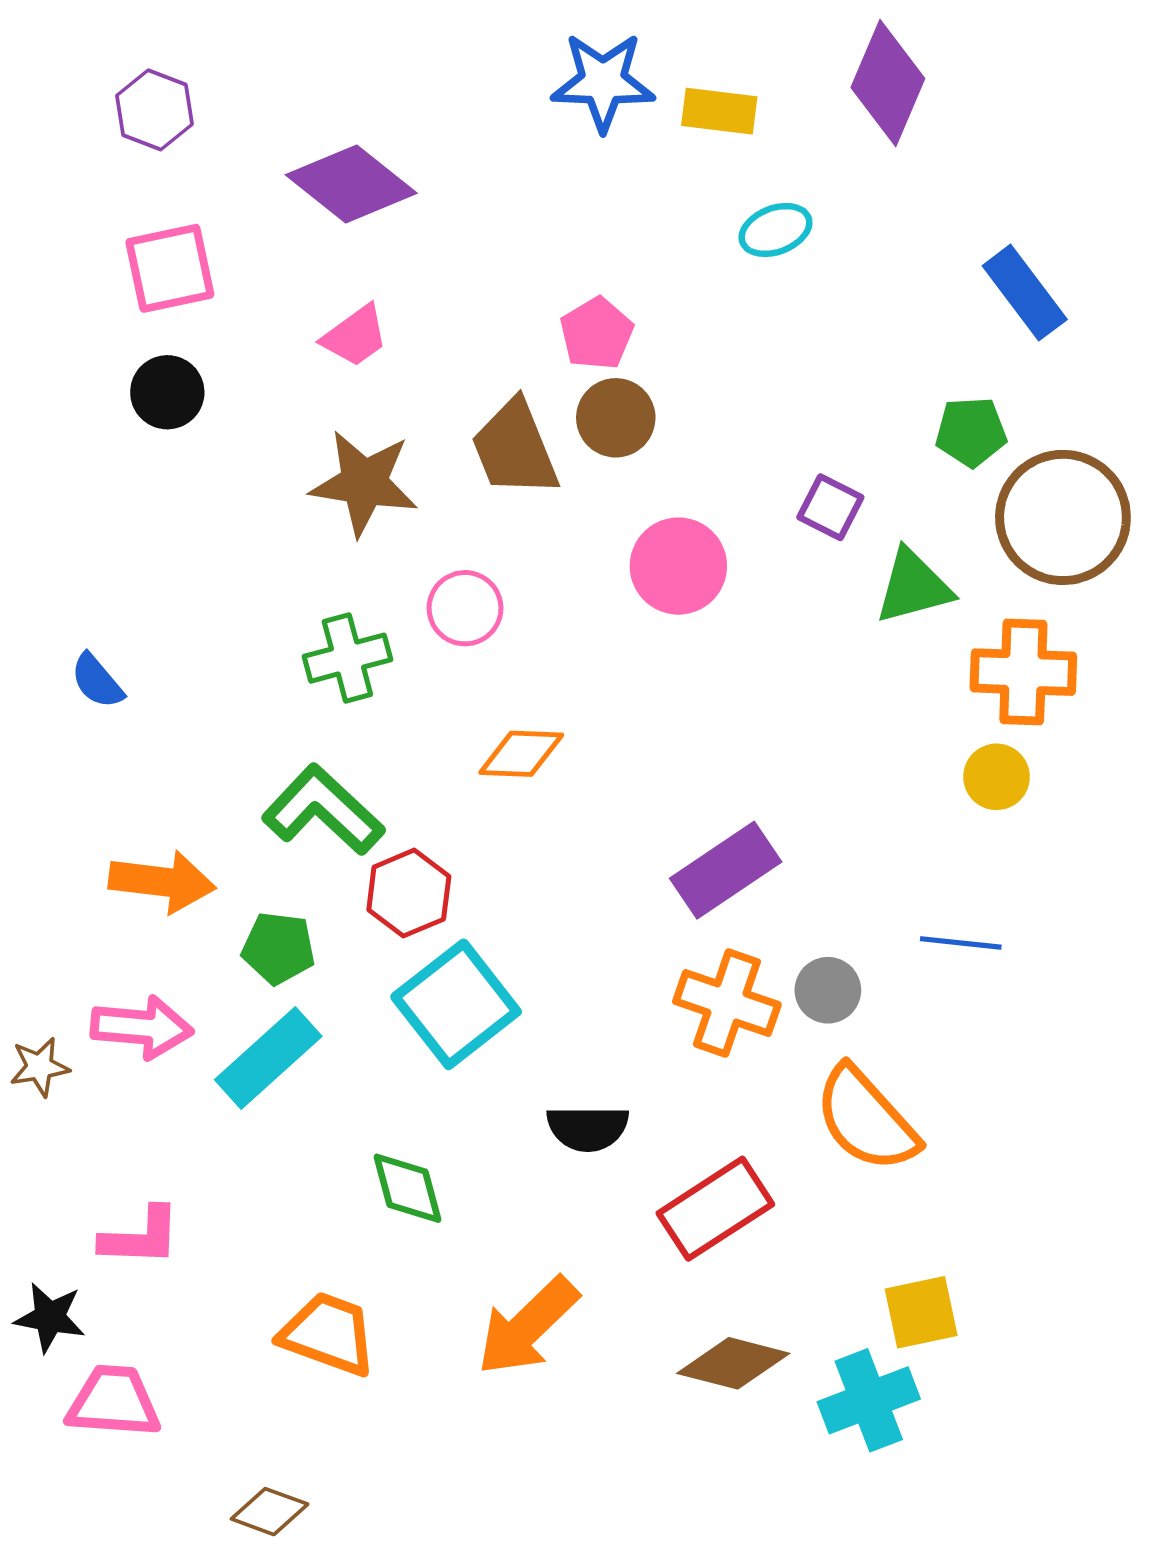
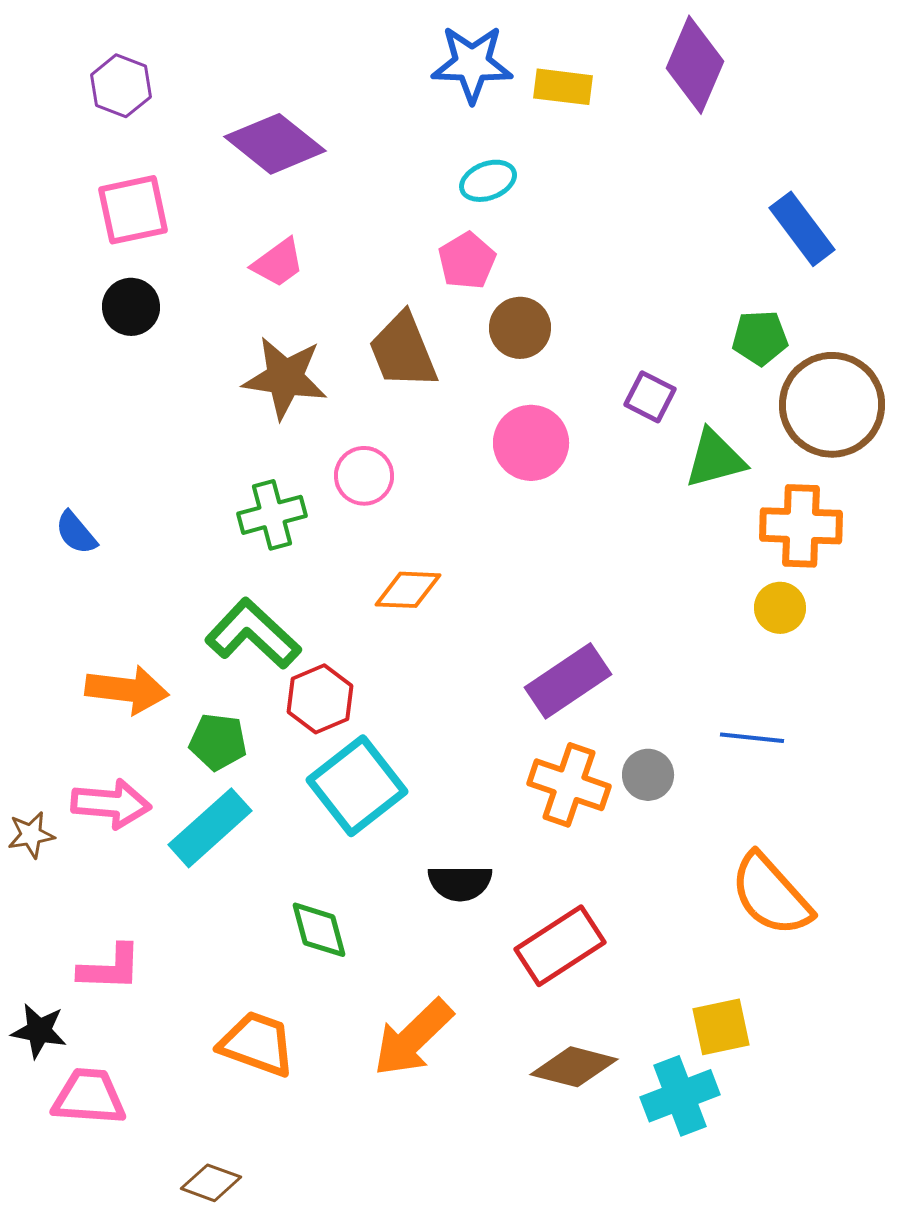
cyan ellipse: (775, 230) -> (488, 181), moved
brown circle: (616, 418) -> (520, 328), moved
orange semicircle: (866, 1119) -> (771, 895), moved

